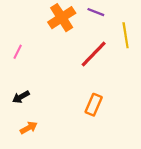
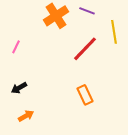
orange rectangle: (94, 105) -> (85, 95), turned -48

